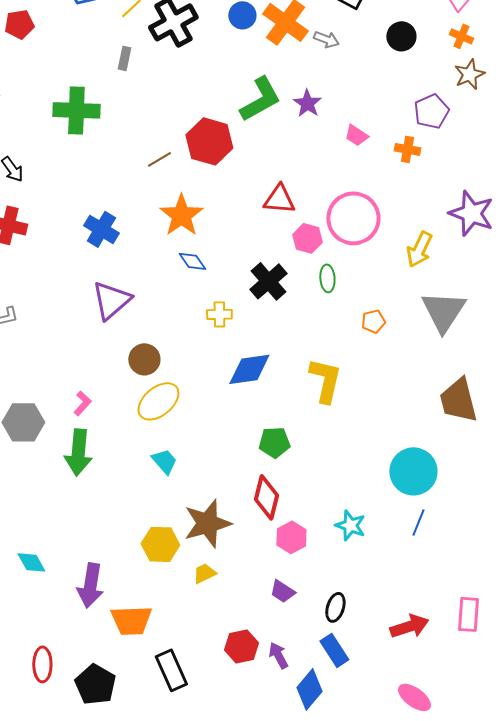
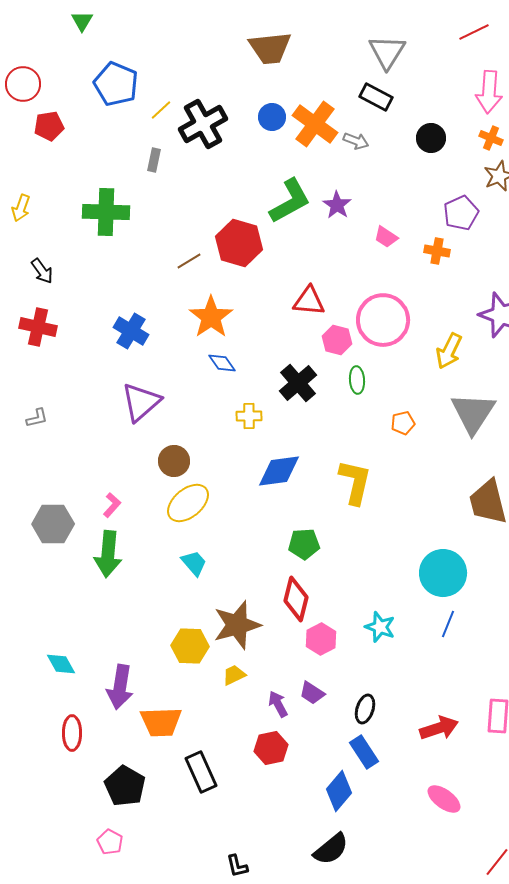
purple arrow: (278, 655) -> (278, 704), moved
red ellipse: (42, 664) -> (72, 733), moved

